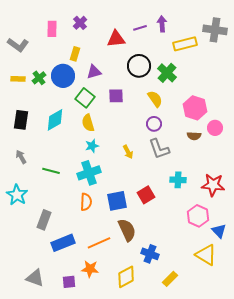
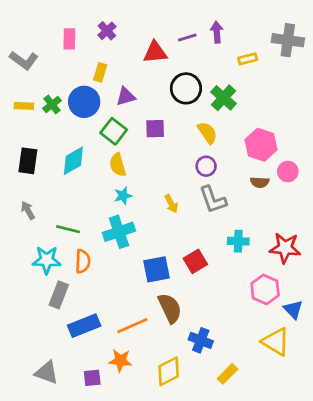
yellow rectangle: (185, 44) -> (248, 59), size x0.6
cyan star: (17, 195) -> (47, 260), moved, turned -30
orange semicircle: (86, 202) -> (83, 261), moved

